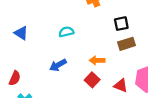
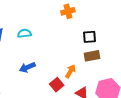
cyan semicircle: (66, 32) -> (24, 33), moved
orange arrow: (97, 60) -> (70, 71), moved, turned 112

